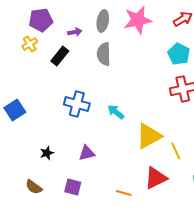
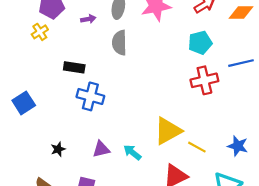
cyan pentagon: (179, 54) -> (200, 43), turned 30
black rectangle: (60, 56) -> (74, 67), moved, turned 60
cyan arrow: (116, 112) -> (132, 152), moved
yellow line: (176, 151) -> (197, 147), turned -36

